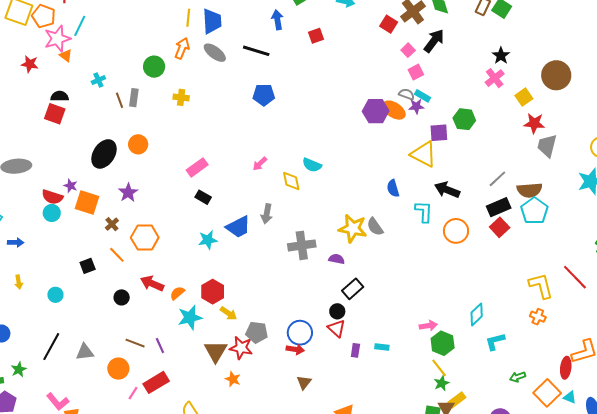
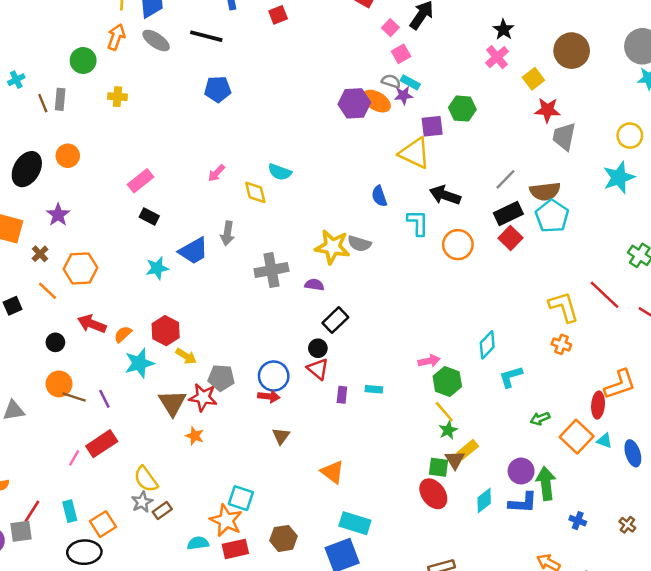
gray semicircle: (375, 227) -> (359, 244), turned -36
orange circle: (118, 369) -> (59, 384), moved

